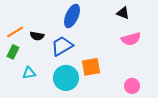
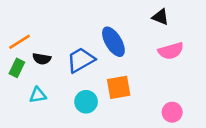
blue ellipse: (72, 16) -> (113, 42), moved, turned -55
black semicircle: (37, 36) -> (42, 59), moved
cyan circle: (66, 78) -> (86, 102), size x0.7

